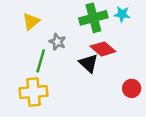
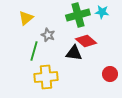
black triangle: (89, 63) -> (74, 53), turned -36
yellow cross: (34, 92) -> (46, 77), moved

